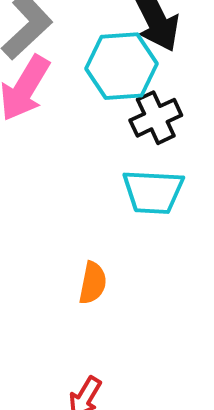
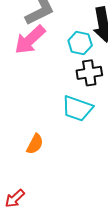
cyan hexagon: (121, 66) -> (80, 43), size x0.7

